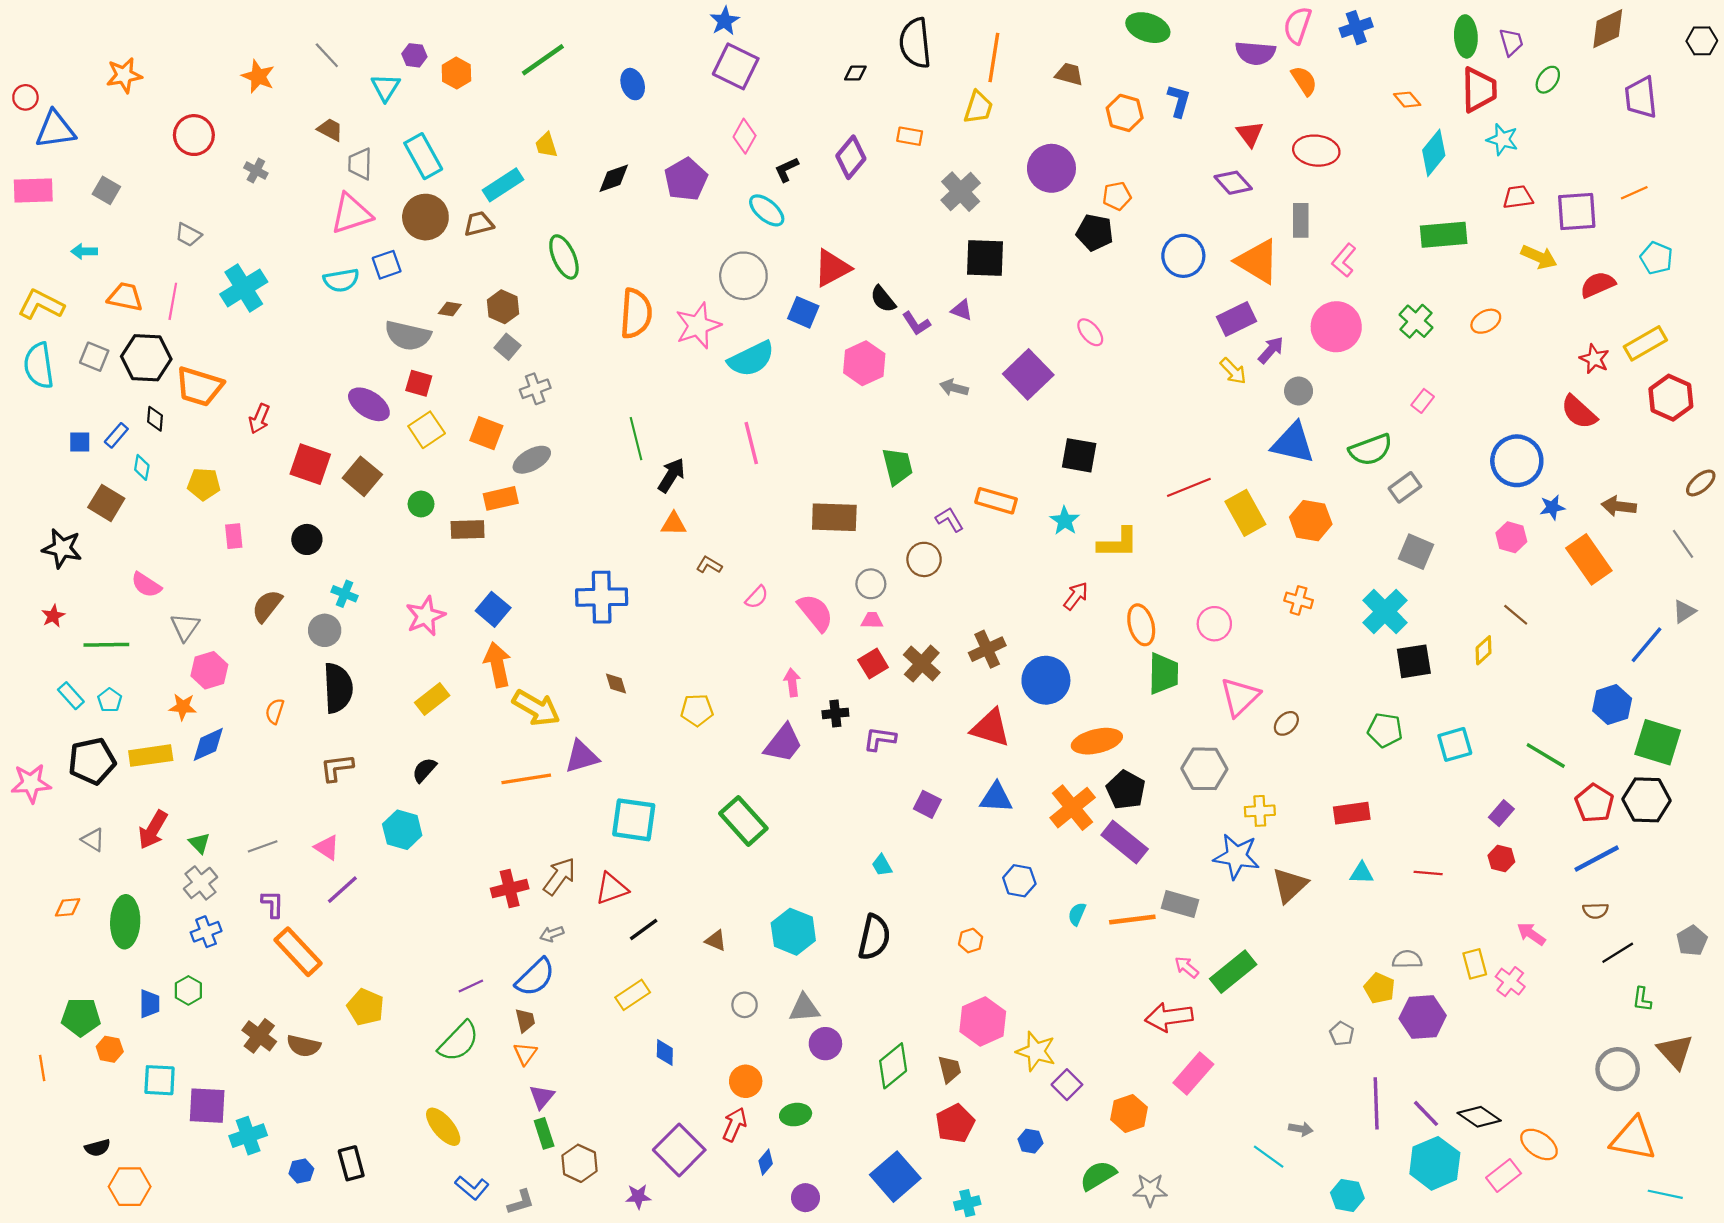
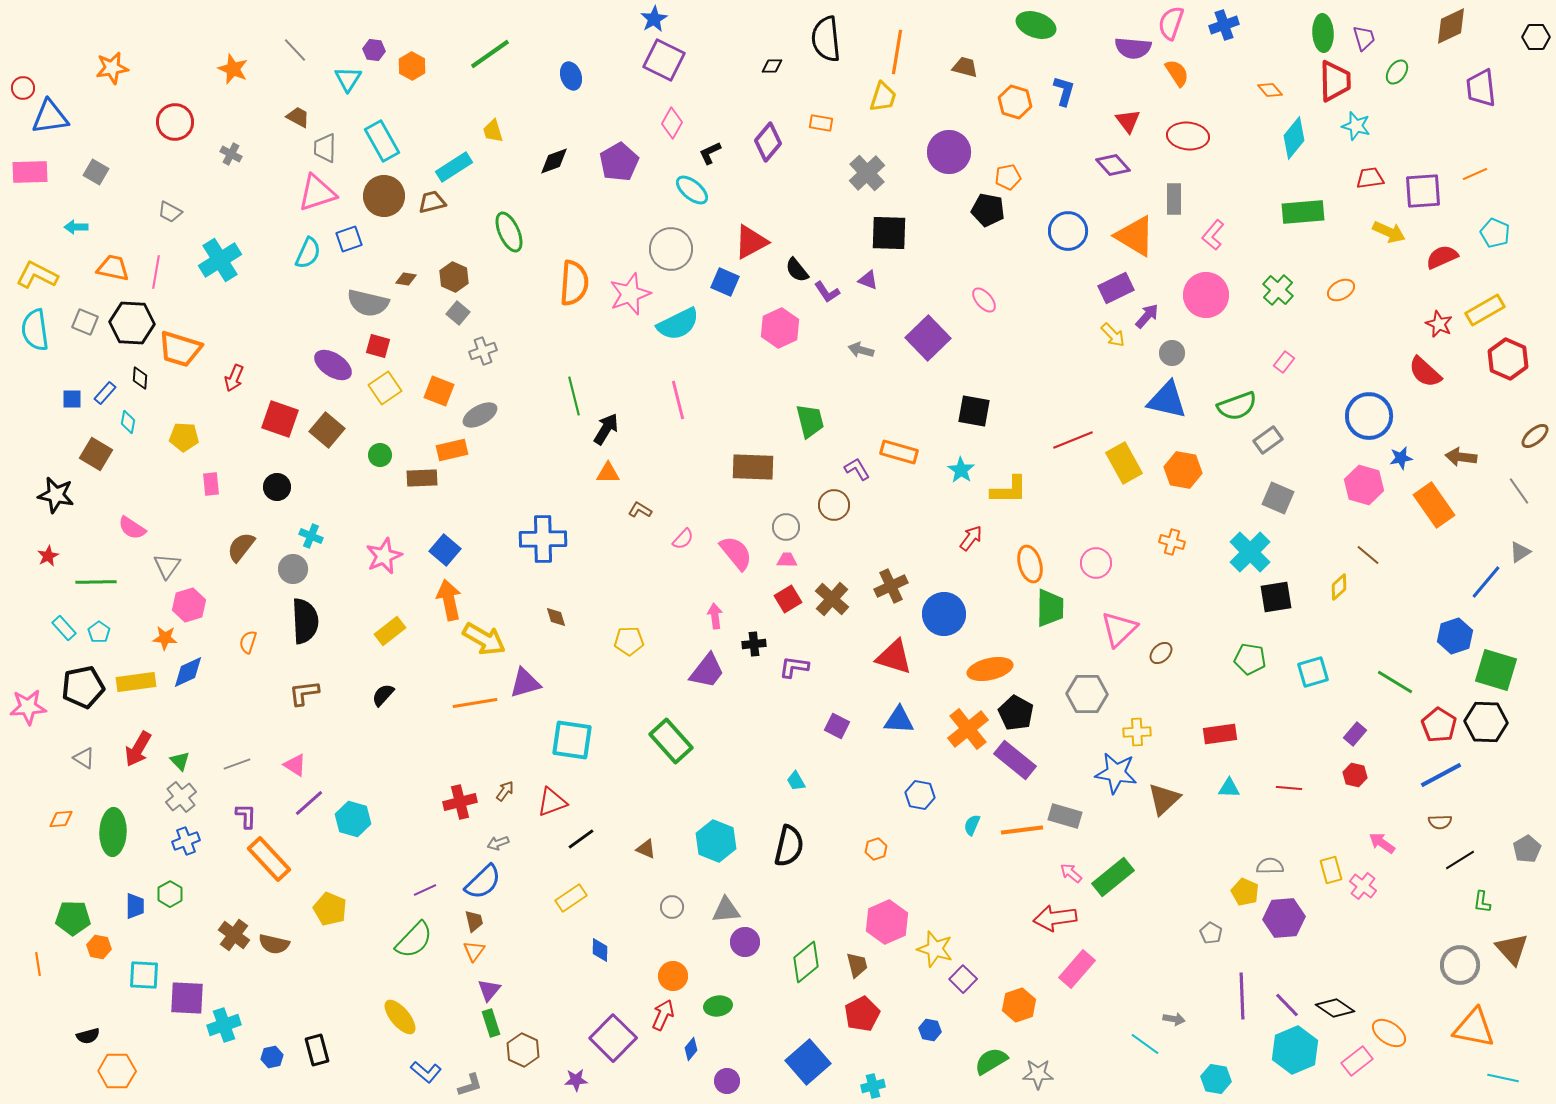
cyan semicircle: (341, 280) -> (308, 253), turned -56
pink hexagon: (1511, 537) -> (1364, 485), size x1.4
cyan hexagon: (402, 830) -> (353, 819), moved
brown arrow: (560, 876) -> (505, 791), size x0.6

